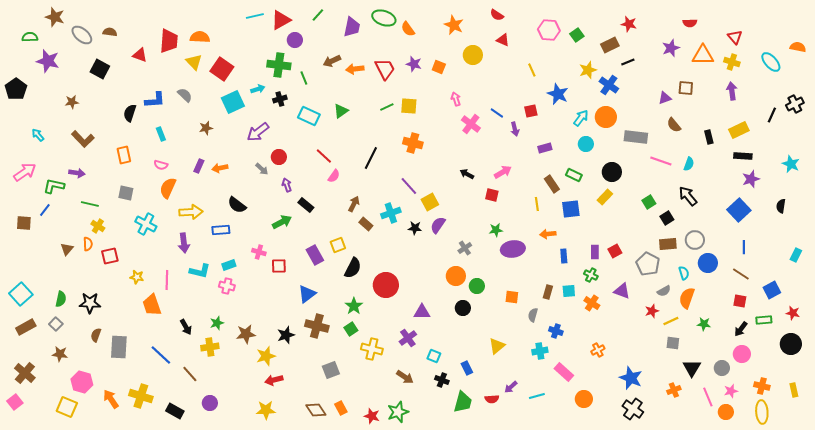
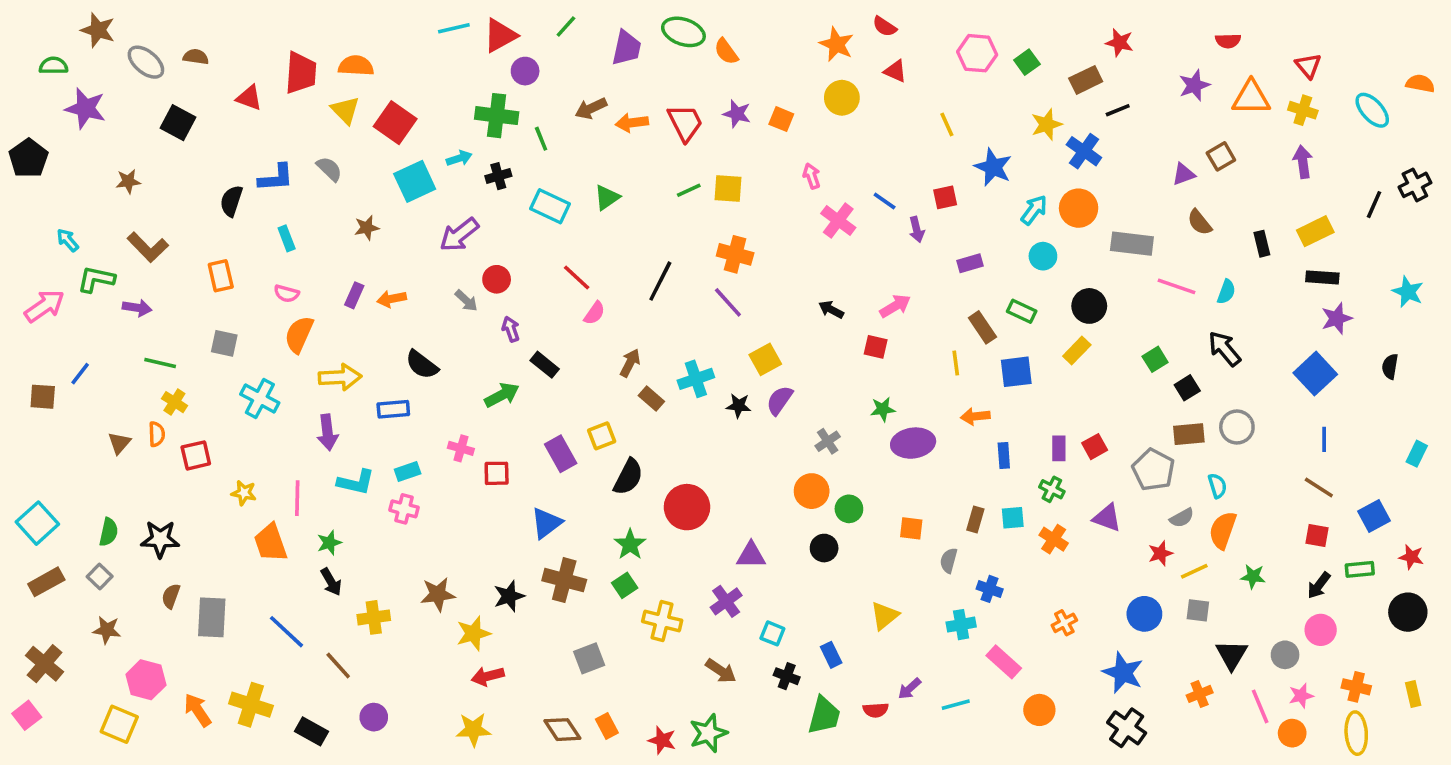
orange star: (454, 25) -> (837, 44), moved
brown square: (686, 88) -> (1221, 156), turned -35
green L-shape: (54, 186) -> (96, 279), moved
purple line: (409, 186) -> (728, 302), moved
blue circle: (708, 263) -> (1144, 614), moved
green star: (217, 323) -> (329, 543), moved

